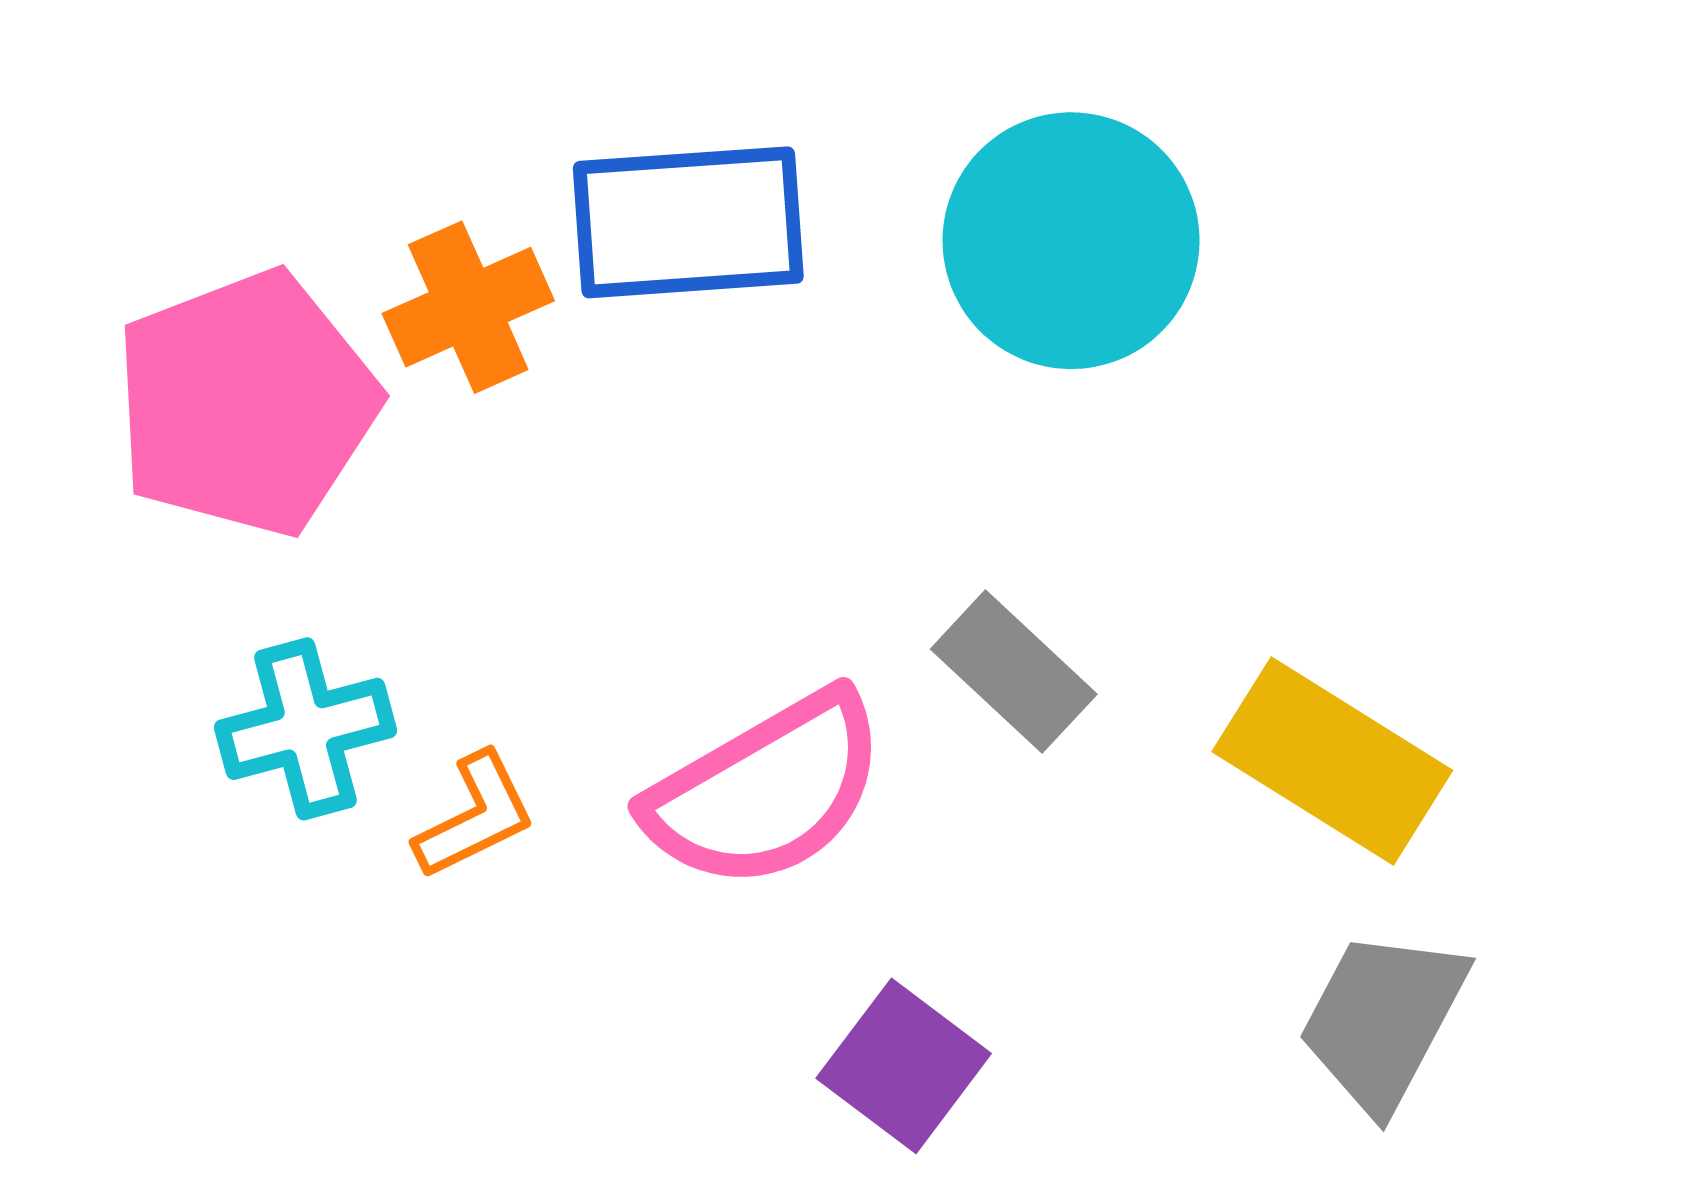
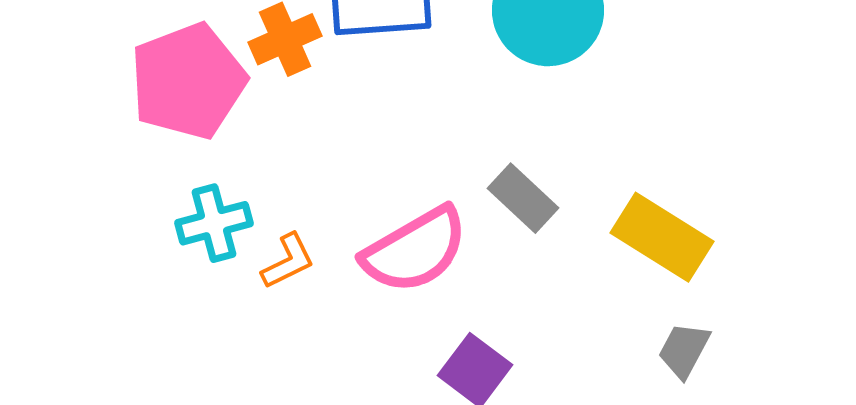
gray trapezoid: (1383, 1020) -> (684, 350), size x0.7

